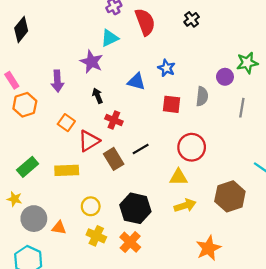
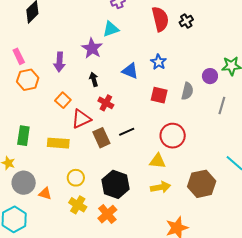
red semicircle: (145, 22) -> (160, 19), moved
green rectangle: (28, 167) -> (23, 136), turned -48

